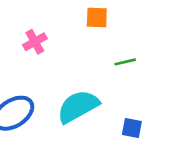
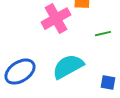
pink cross: (35, 42) -> (56, 19), moved, size x1.6

